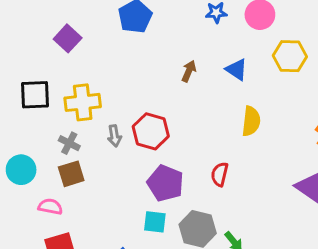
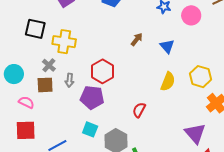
yellow hexagon: (290, 56) -> (200, 77), moved
gray arrow: (114, 136) -> (70, 80), moved
purple pentagon: (165, 183) -> (92, 97), moved, turned -30

